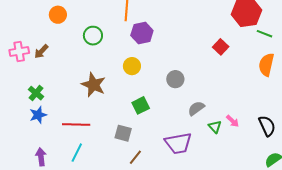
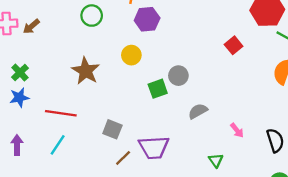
green square: (141, 105) -> (158, 89), moved
green triangle: (215, 127) -> (216, 160), moved
purple trapezoid: (178, 143) -> (154, 147), moved

